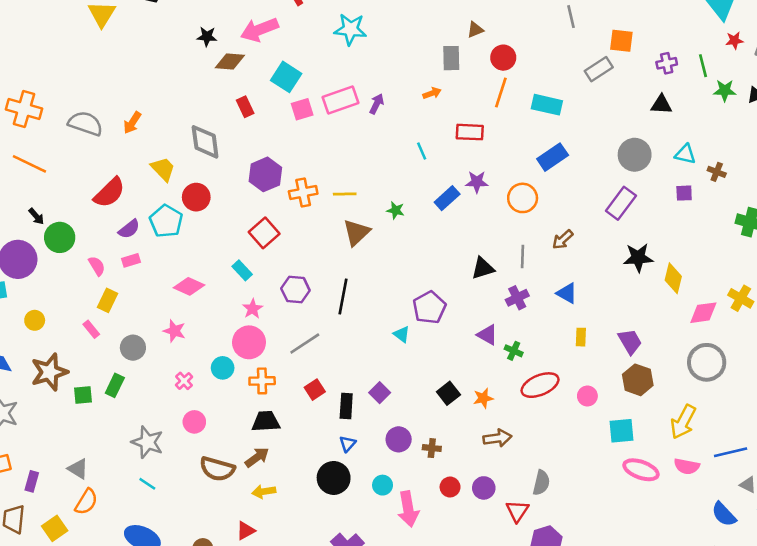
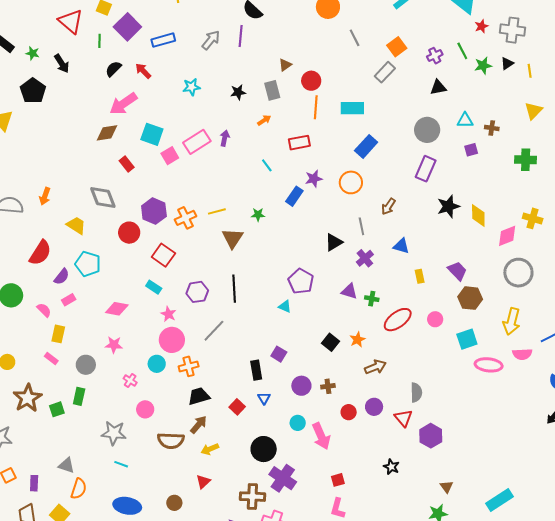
cyan star: (350, 29) -> (192, 87), size x0.7
black star: (207, 37) -> (238, 92), moved
orange square: (621, 41) -> (397, 47), turned -30
red circle: (196, 197) -> (129, 233), moved
red square: (315, 390) -> (237, 407), moved
black circle: (334, 478) -> (264, 449), moved

